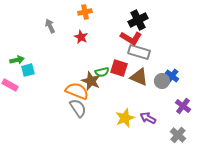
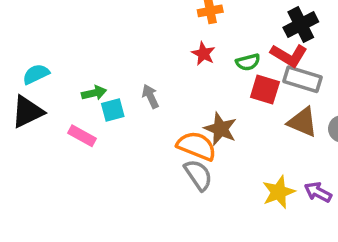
gray arrow: (50, 26) -> (150, 96), moved
red square: (119, 68) -> (265, 90), moved
green semicircle: (102, 72) -> (248, 62), moved

